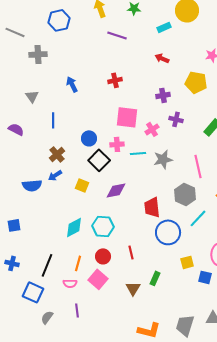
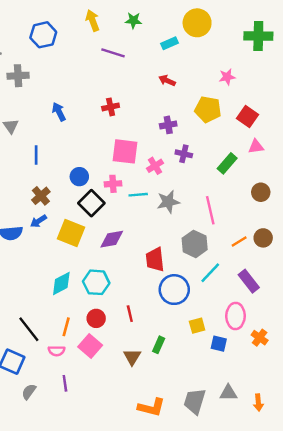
yellow square: (82, 185) -> (71, 233), size x1.6
black line: (47, 265) -> (29, 329), turned -60

